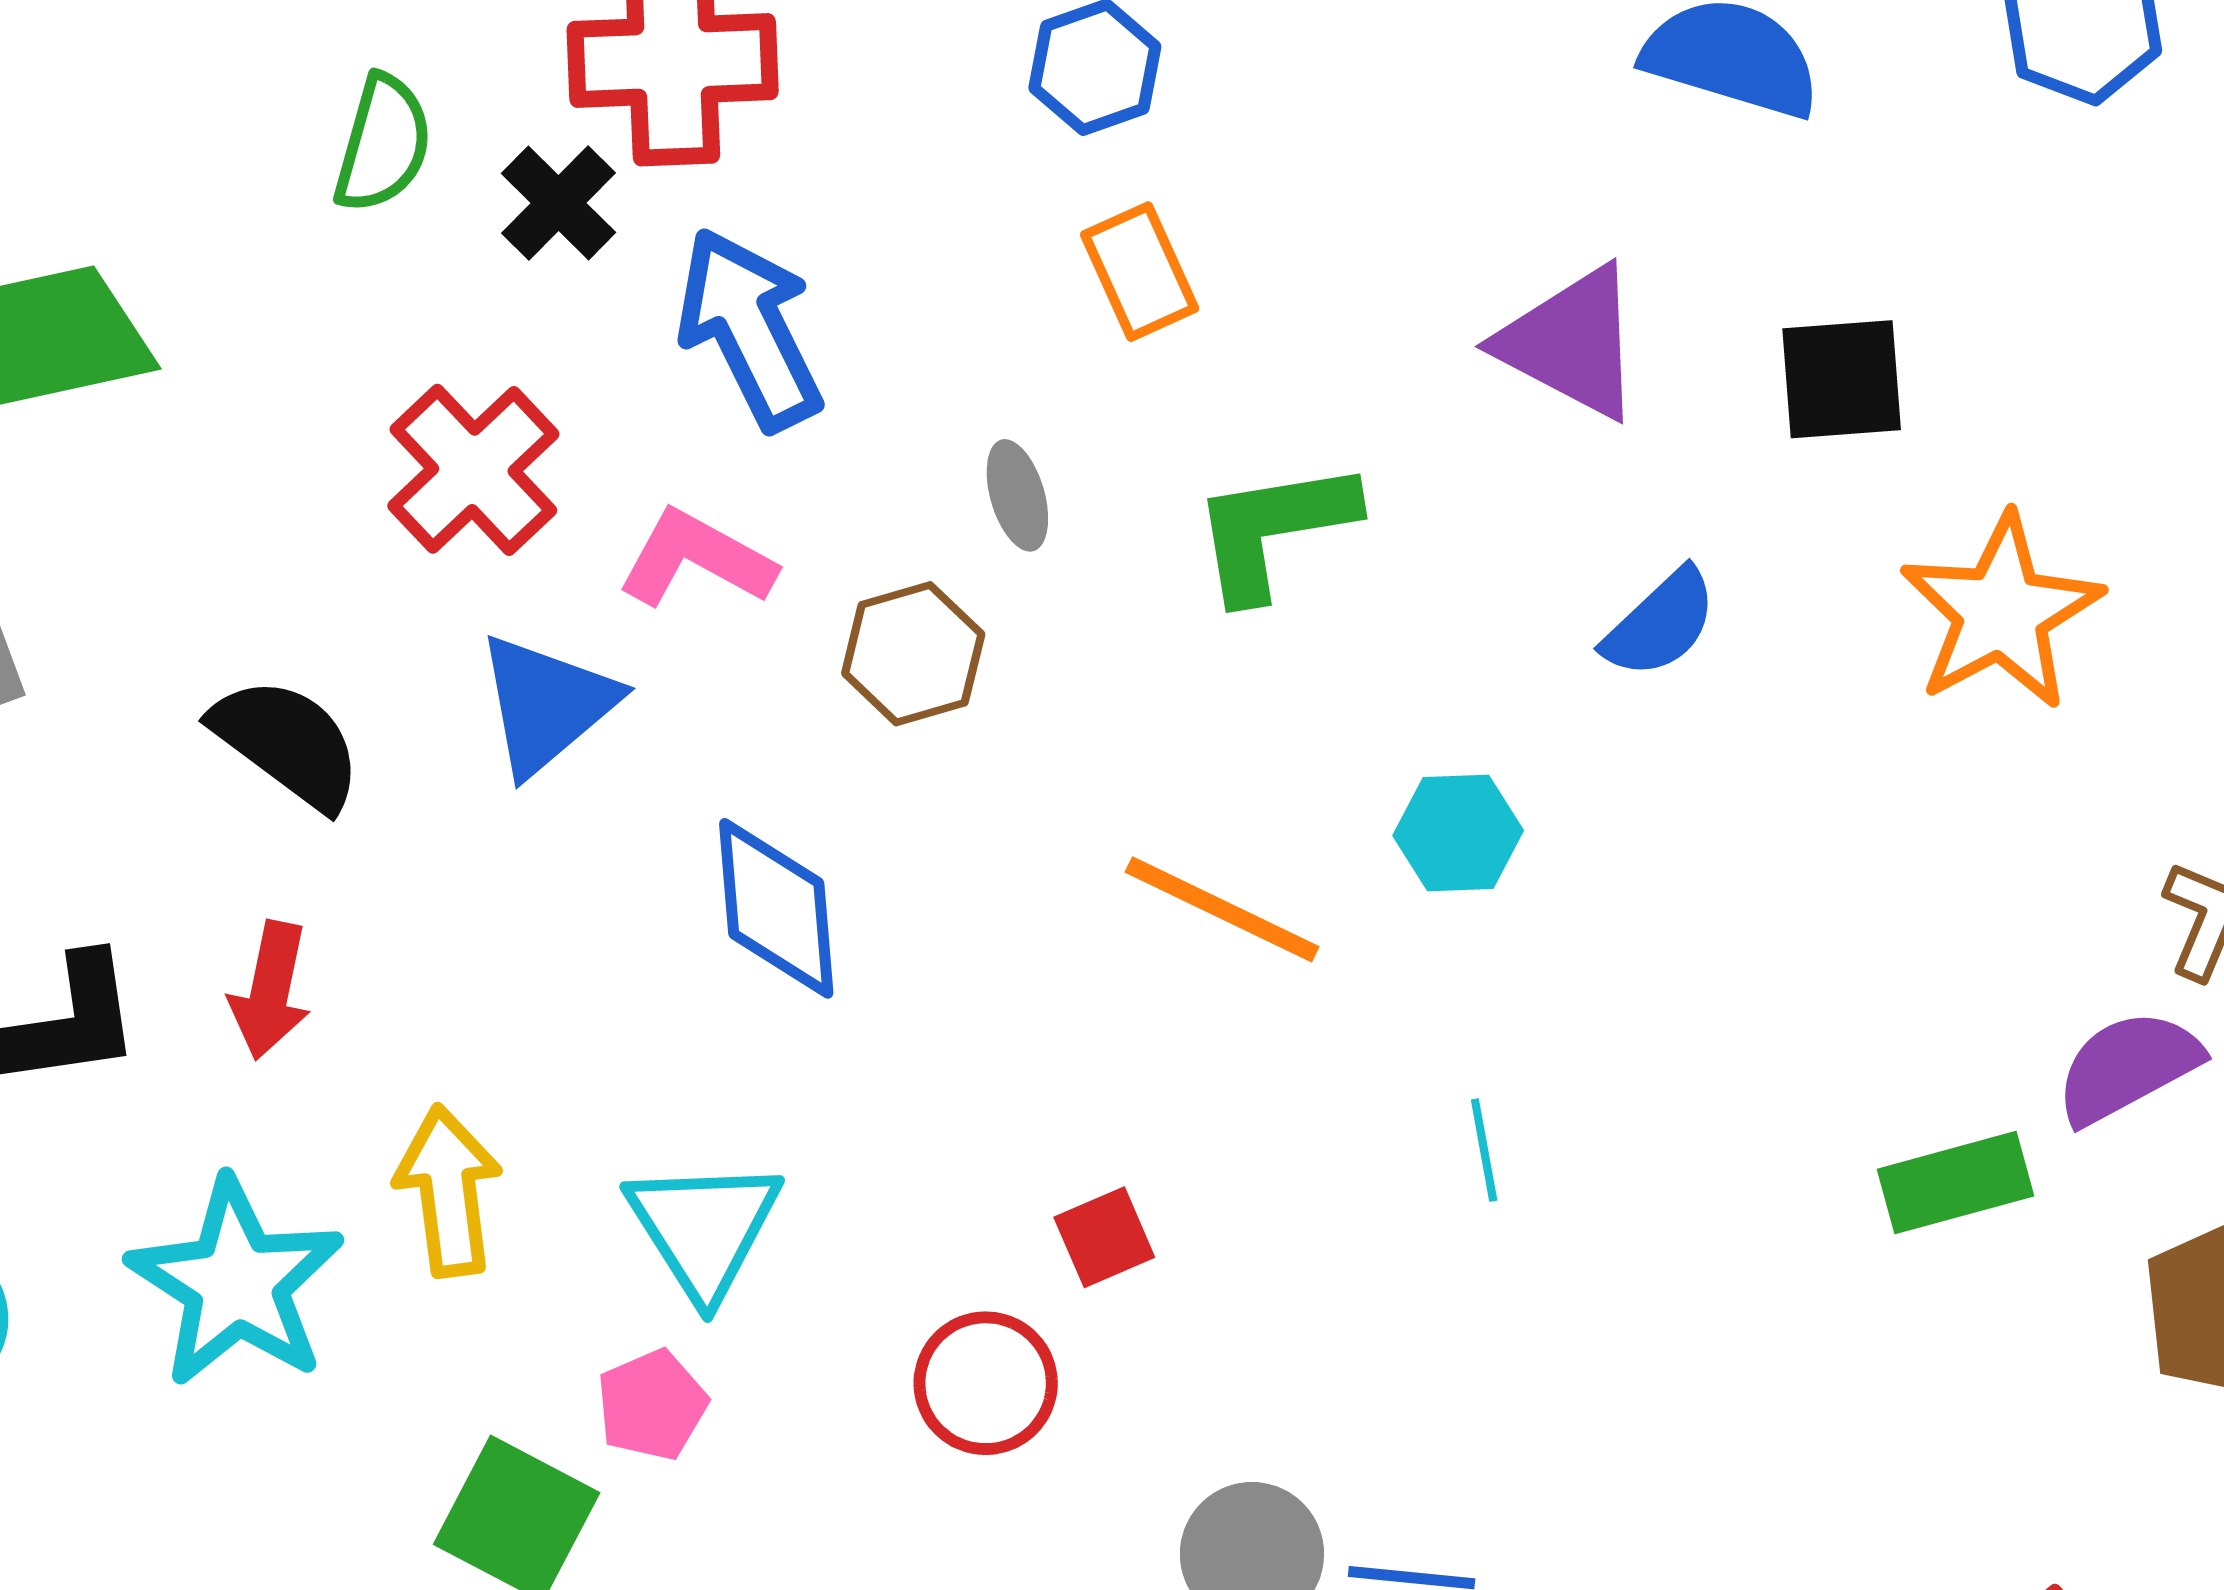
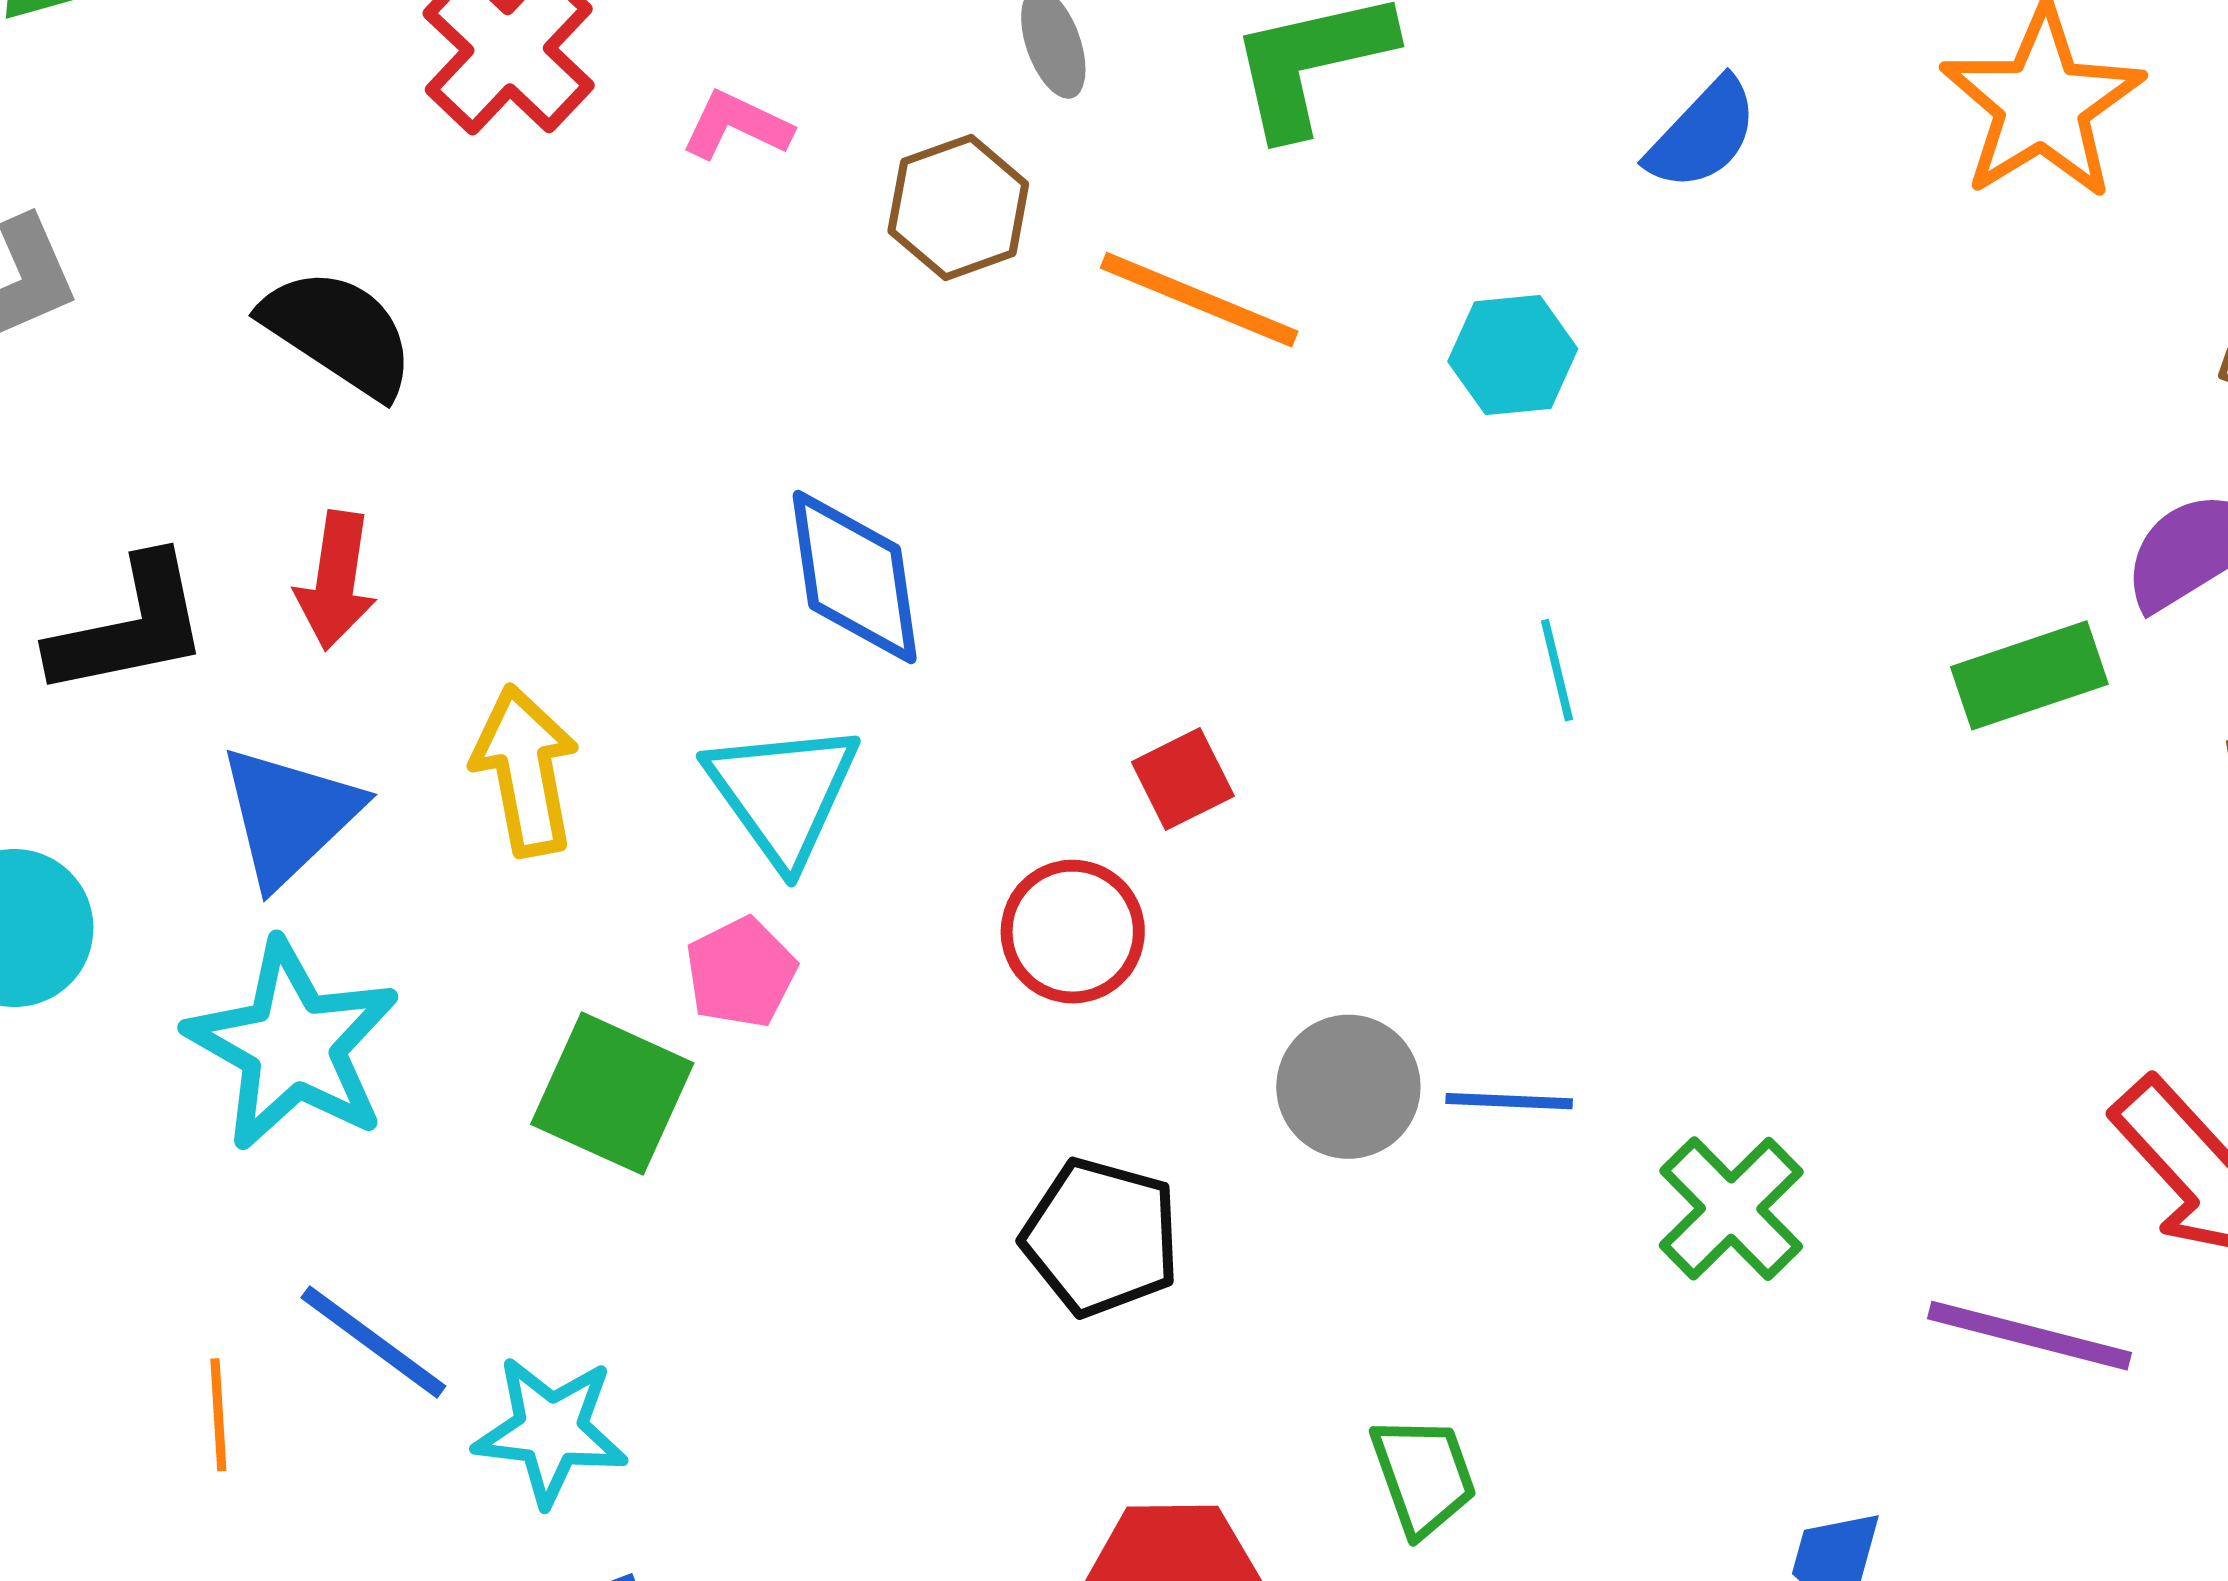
pink L-shape: (696, 559) -> (737, 125), size x0.7
blue triangle: (546, 704) -> (289, 816), moved
blue diamond: (776, 908) -> (855, 577), moved
orange line: (1222, 909) -> (1199, 300), moved
cyan star: (236, 1283) -> (293, 1045), moved

